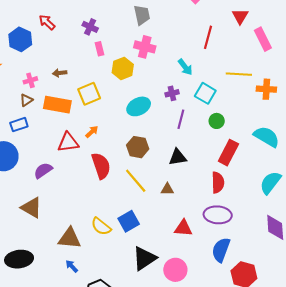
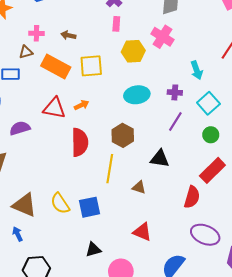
yellow line: (136, 181) -> (110, 169), turned 32
purple ellipse: (218, 215) -> (205, 235), moved
black triangle: (144, 258) -> (93, 250), size x0.6

